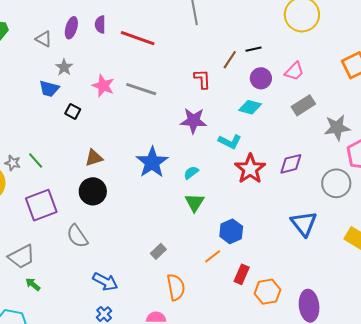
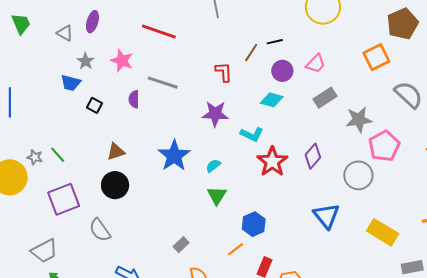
purple semicircle: (100, 24) -> (134, 99), moved
pink star: (103, 86) -> (122, 61), moved
purple diamond: (291, 164) -> (313, 156), turned -35

